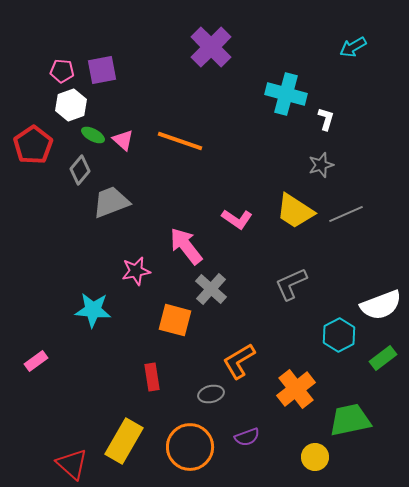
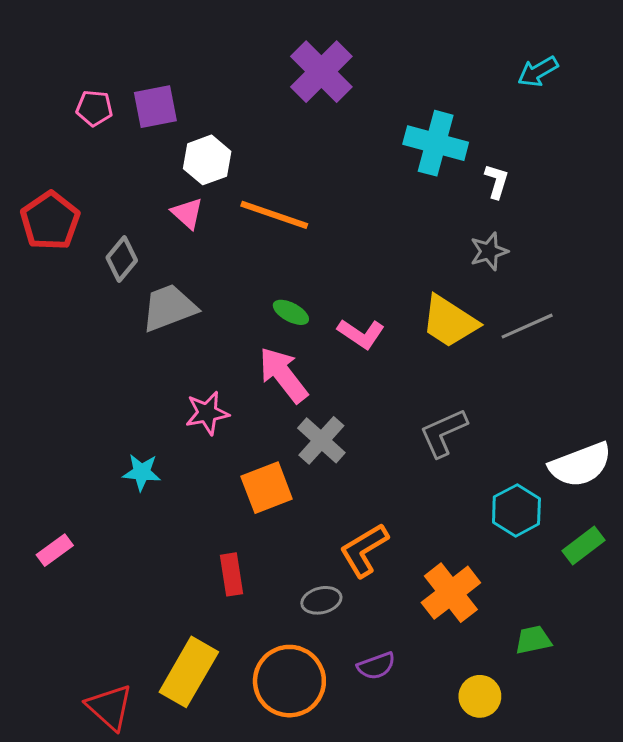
white hexagon: (71, 105) -> (207, 160), moved
green ellipse: (93, 135) -> (291, 312), moved
cyan star: (93, 310) -> (142, 472), size x0.7
orange square: (175, 320) -> (267, 488), turned -36
green trapezoid: (350, 420) -> (533, 640), size x0.6

